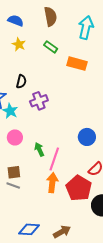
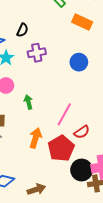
blue circle: (87, 137) -> (79, 62), moved
pink line: (54, 159) -> (64, 114), moved

